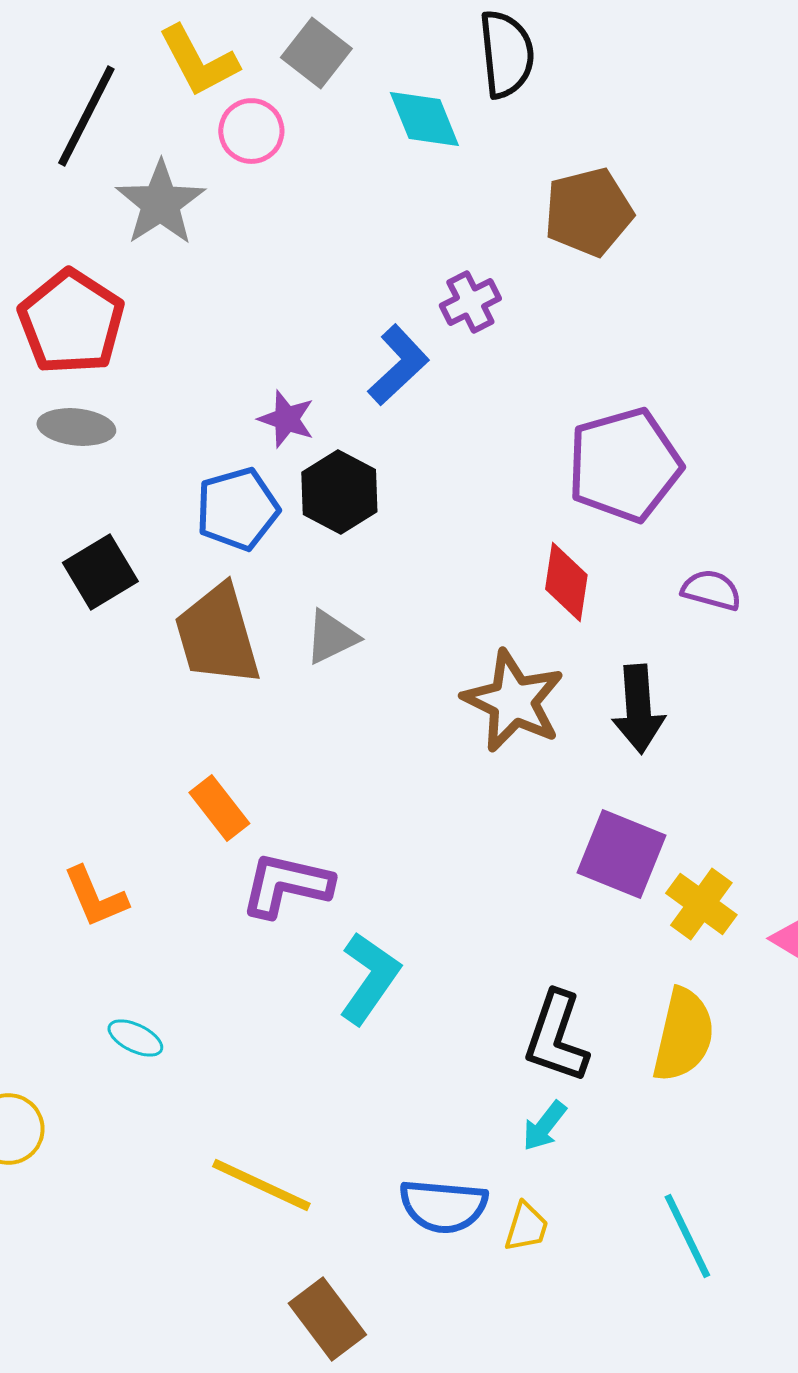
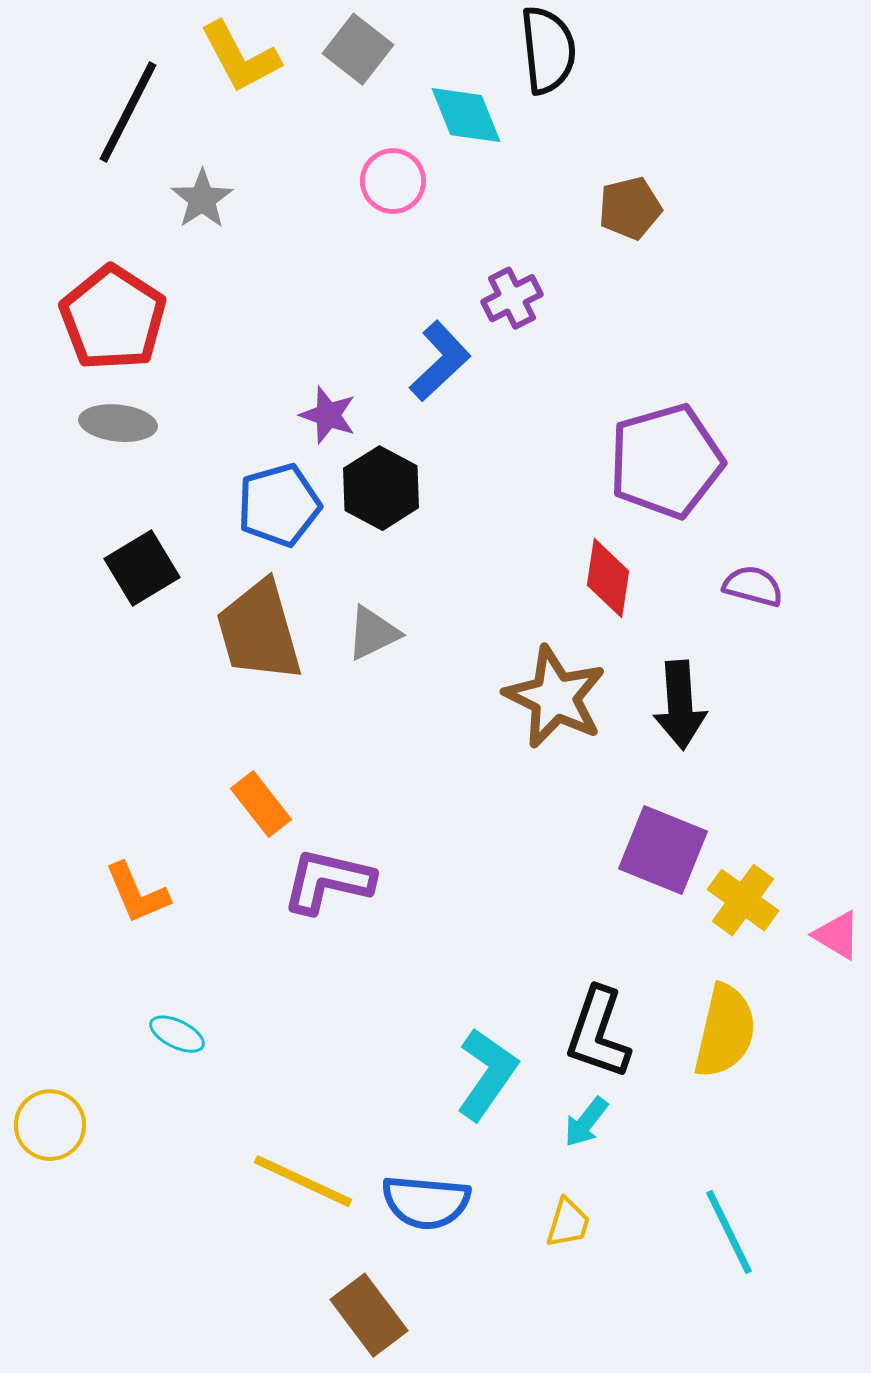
pink circle: (251, 131) -> (393, 181), moved
gray star: (160, 203) -> (202, 199), size x0.7
brown pentagon: (588, 212) -> (630, 208), size x0.7
cyan L-shape: (369, 978) -> (487, 1074), moved
blue semicircle: (443, 1206) -> (426, 1202), moved

